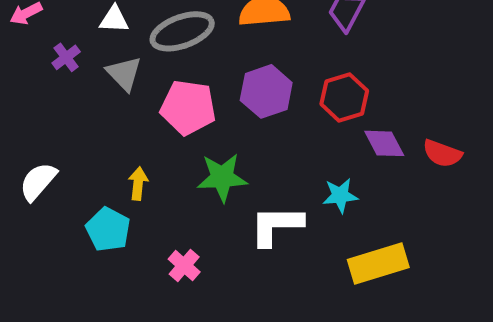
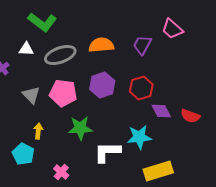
gray triangle: (124, 73) -> (31, 95), moved
cyan star: (340, 195) -> (139, 137), size x1.4

